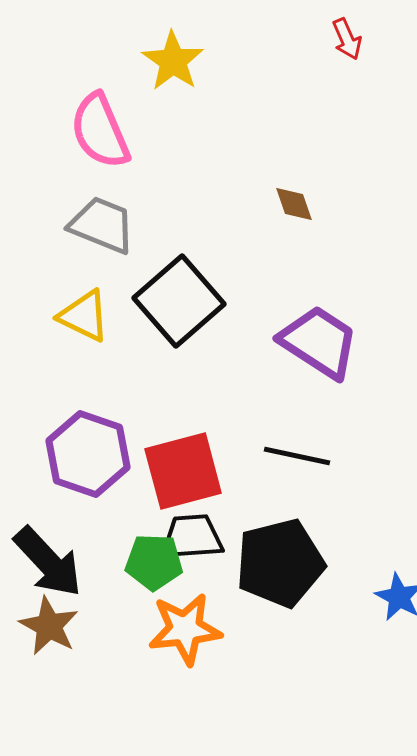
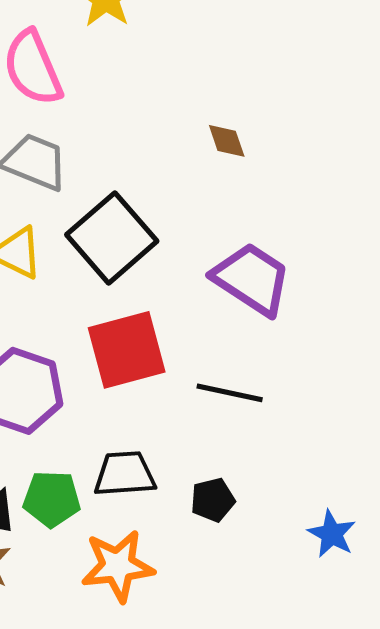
red square: (183, 471) -> (127, 350), moved
green pentagon: (154, 562) -> (52, 499), moved
black pentagon: (280, 563) -> (213, 500), size x0.5

